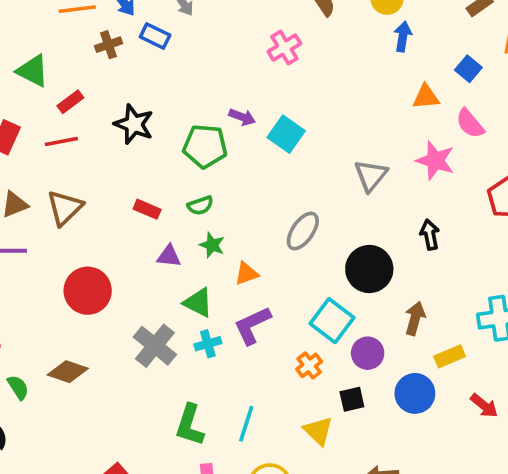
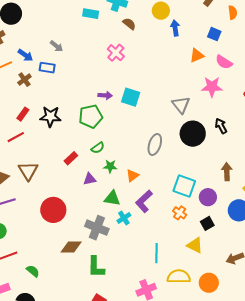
red rectangle: (70, 102) -> (23, 114), moved
red rectangle: (147, 209) -> (71, 158), turned -48
black circle: (369, 269) -> (193, 134), moved
brown diamond: (68, 372) -> (71, 247), moved
green L-shape: (190, 425) -> (96, 267), moved

